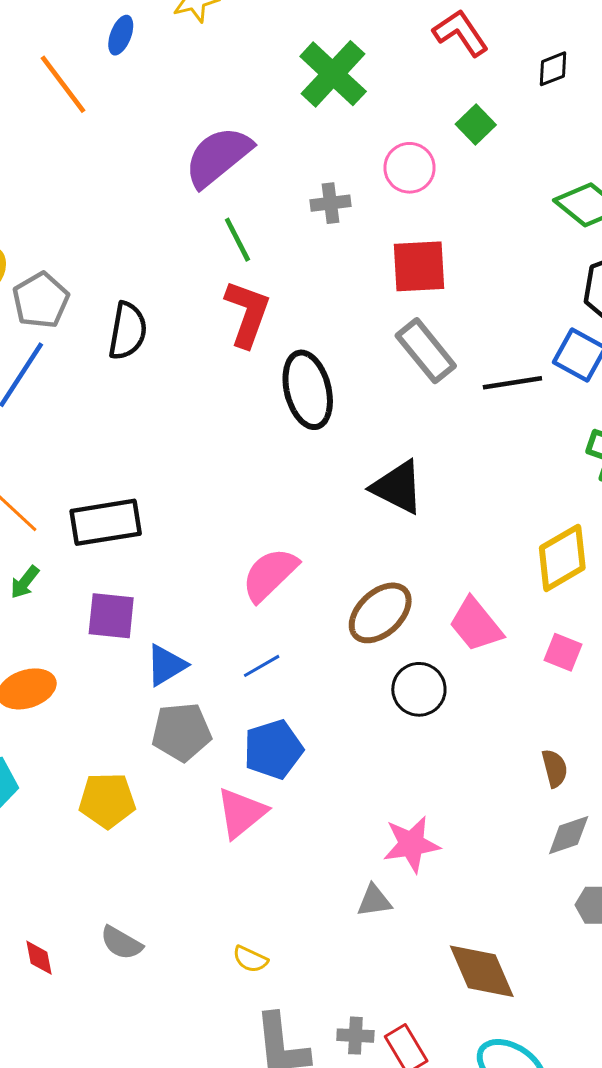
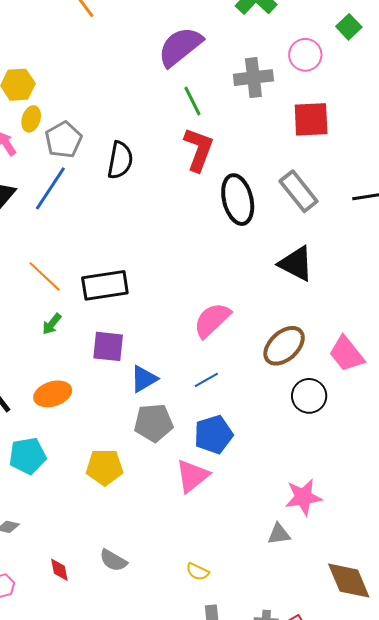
gray cross: (331, 203) -> (253, 78), size x1.5
gray rectangle: (426, 351) -> (299, 191), moved

